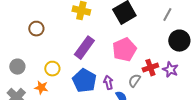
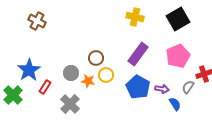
brown circle: (36, 29) -> (96, 58), moved
purple arrow: (108, 83) -> (162, 89), turned 112
orange star: (41, 88) -> (88, 81), moved

